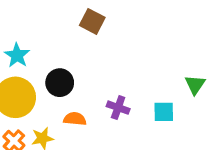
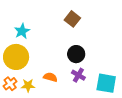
black circle: (60, 83) -> (76, 54), moved
cyan square: (164, 112) -> (106, 83), size x1.5

